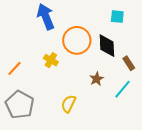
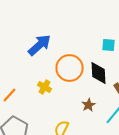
blue arrow: (46, 17) -> (40, 45), turned 70

